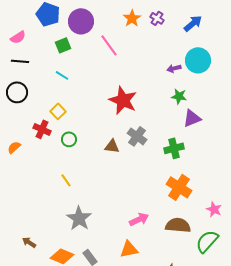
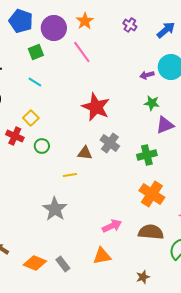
orange star: (132, 18) -> (85, 21), moved
yellow line: (66, 180) -> (70, 175), moved, turned -64
gray star: (79, 218) -> (55, 209), moved

